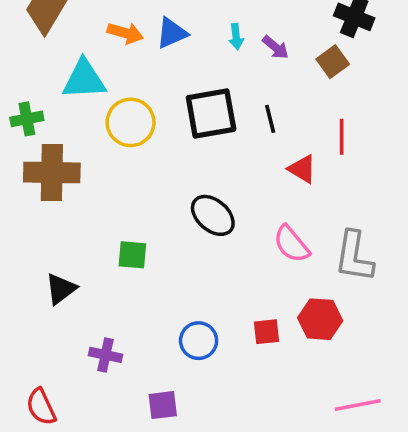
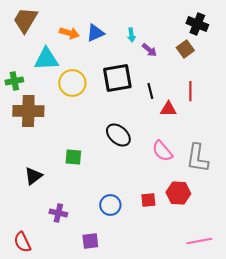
purple arrow: (275, 47) -> (149, 50), moved
black line: (270, 119) -> (150, 91), moved
red triangle: (302, 169) -> (168, 109), turned -30

